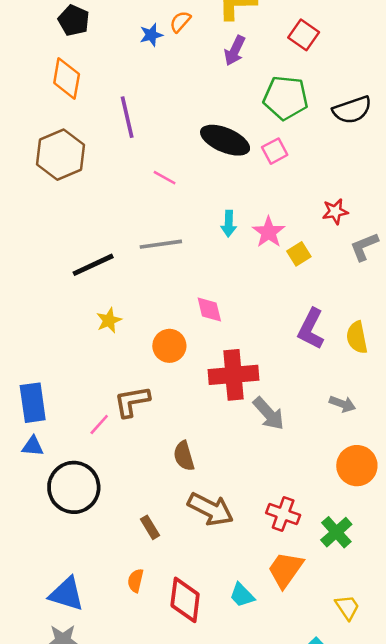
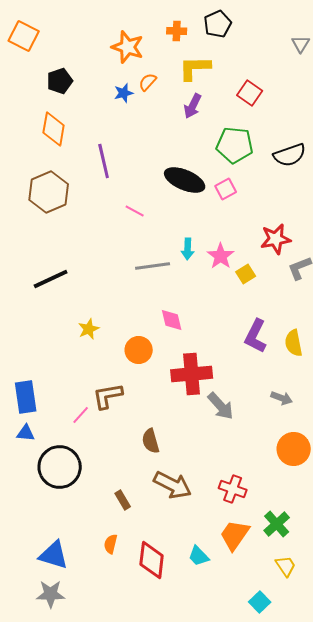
black pentagon: (74, 20) -> (60, 81), turned 30
red star: (335, 212) -> (276, 239), size x1.4
gray line: (161, 244) -> (153, 266), moved
black line: (93, 265) -> (51, 279), moved
green cross: (336, 532) -> (277, 524), moved

